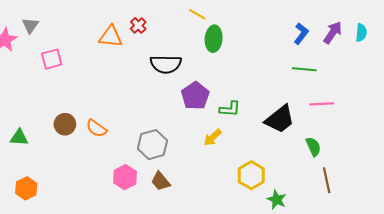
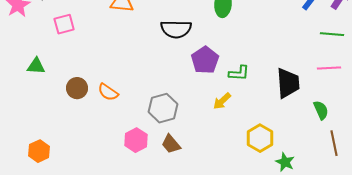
green line: (304, 69) -> (332, 34), moved
black trapezoid: (280, 119) -> (288, 83), turned -56
green triangle: (19, 137) -> (36, 66), moved

